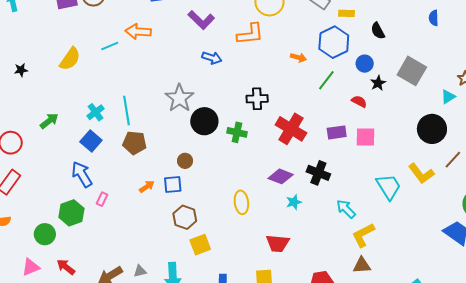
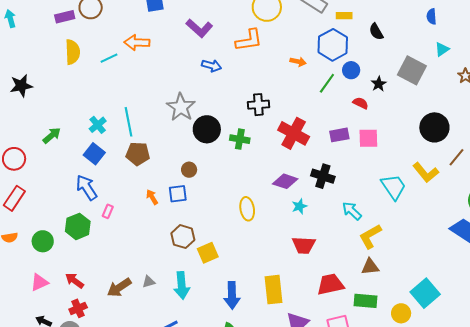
yellow semicircle: (70, 59) -> (73, 52), moved, turned -35
blue circle: (365, 64) -> (351, 70), moved
black star: (21, 70) -> (21, 86), size x1.6
cyan triangle: (448, 97) -> (442, 49), moved
orange arrow: (147, 187) -> (152, 197), turned -84
brown hexagon: (185, 217) -> (183, 237), moved
green circle: (45, 234) -> (43, 241), moved
red trapezoid: (278, 243) -> (304, 245), moved

